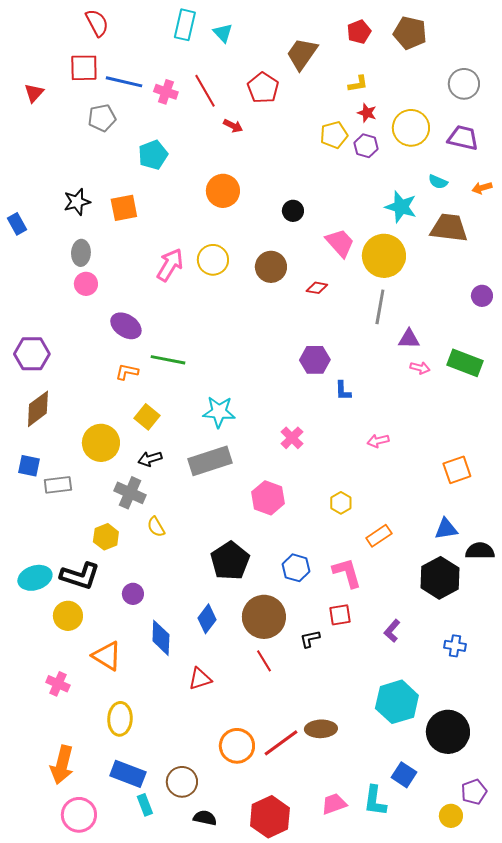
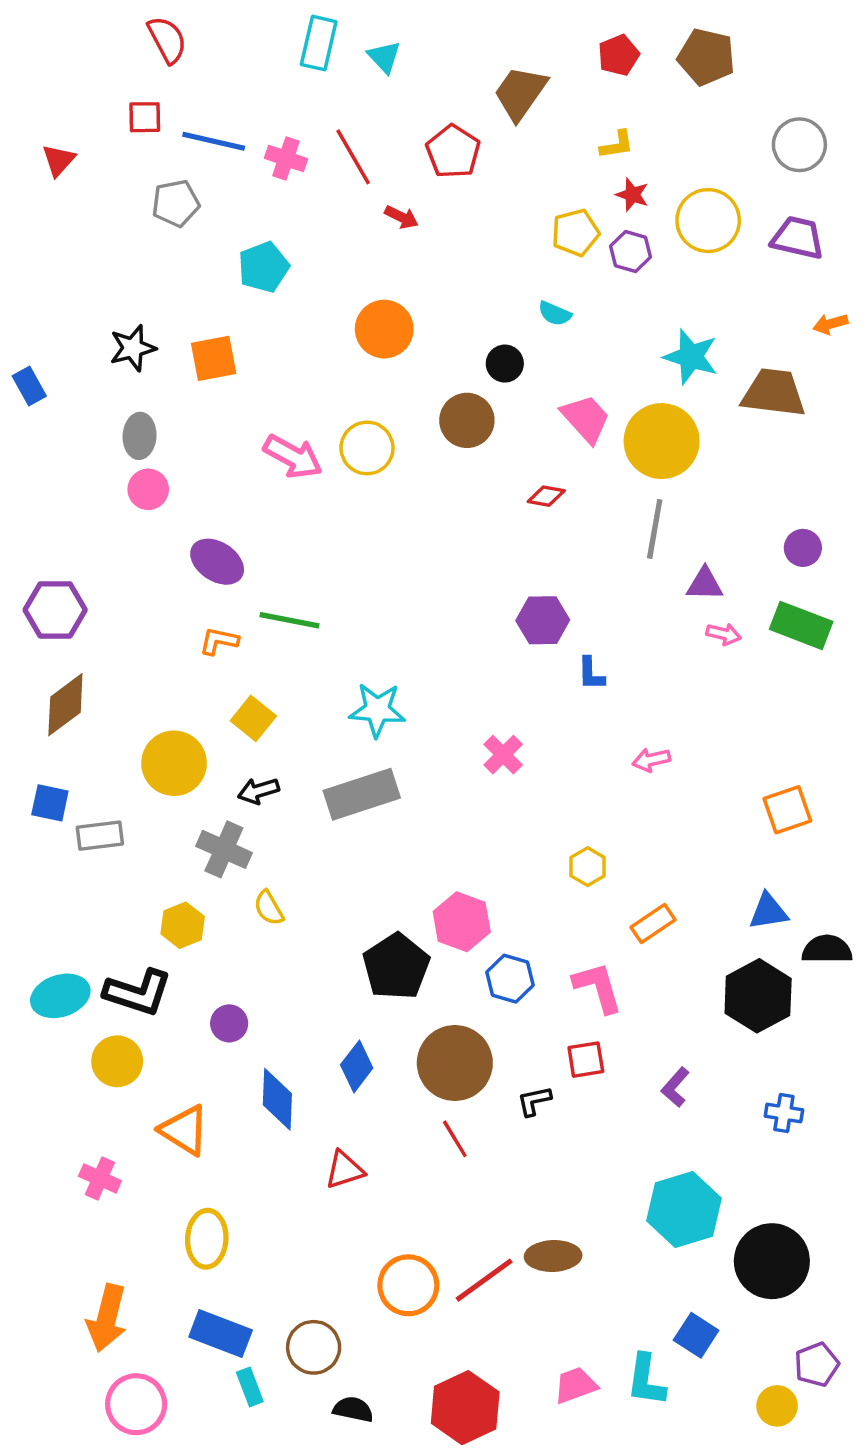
red square: (84, 68) -> (145, 117), size x0.7
cyan semicircle: (438, 182) -> (555, 314), moved
pink arrow: (170, 265) -> (293, 457), turned 88
brown circle: (271, 267) -> (467, 420), moved
purple circle: (482, 296) -> (803, 548), moved
pink hexagon: (268, 498) -> (462, 922), moved

